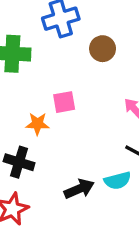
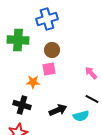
brown circle: (103, 49) -> (52, 50), moved
black arrow: (79, 189) -> (58, 110), moved

